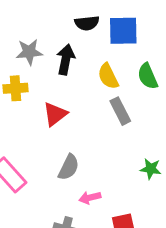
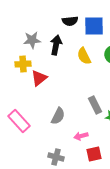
gray rectangle: (120, 111) -> (95, 105), moved
red triangle: (55, 114) -> (39, 78), moved
pink arrow: (90, 198) -> (81, 136), moved

